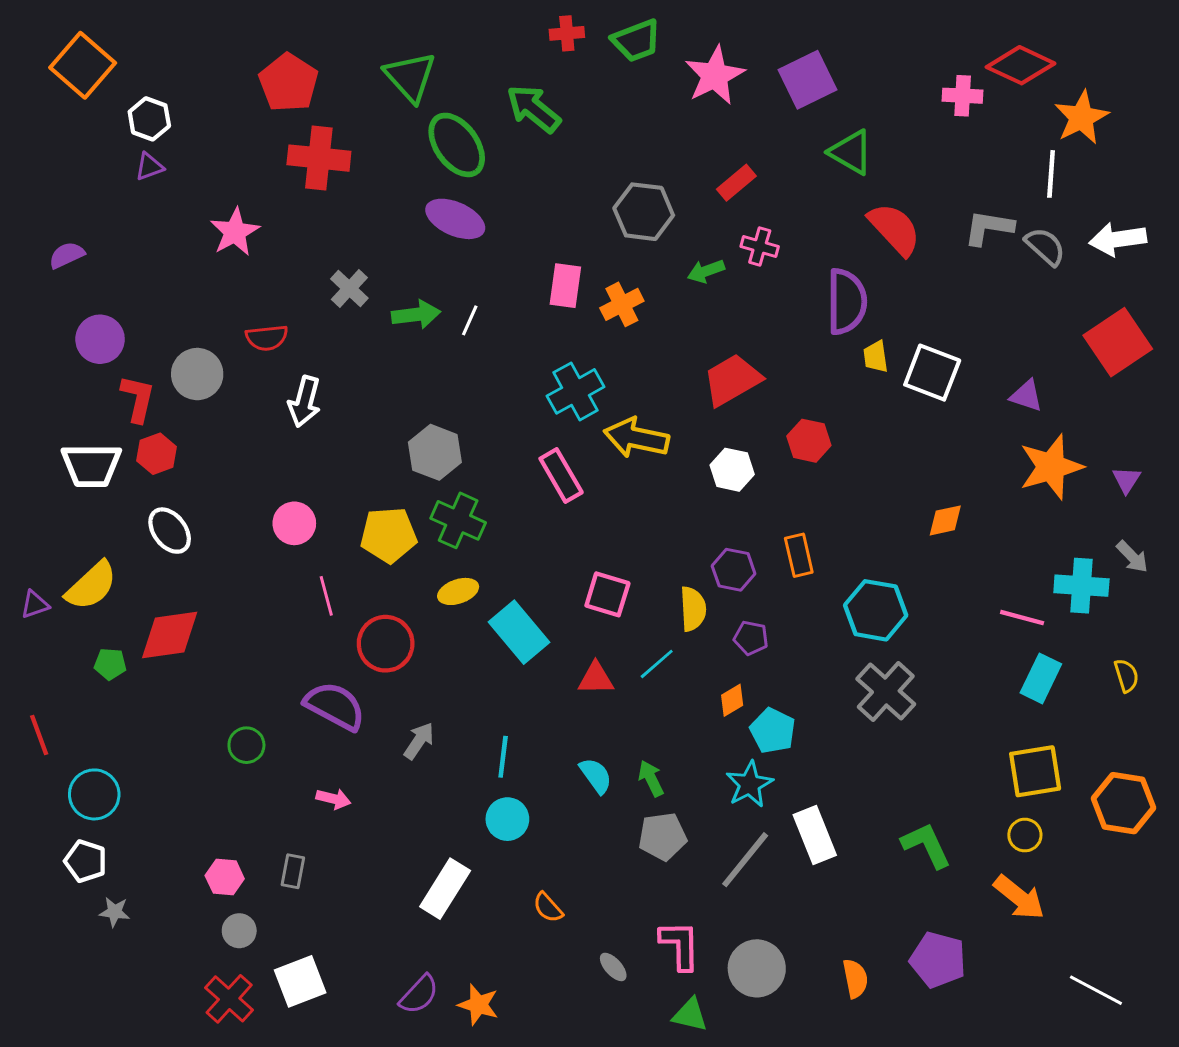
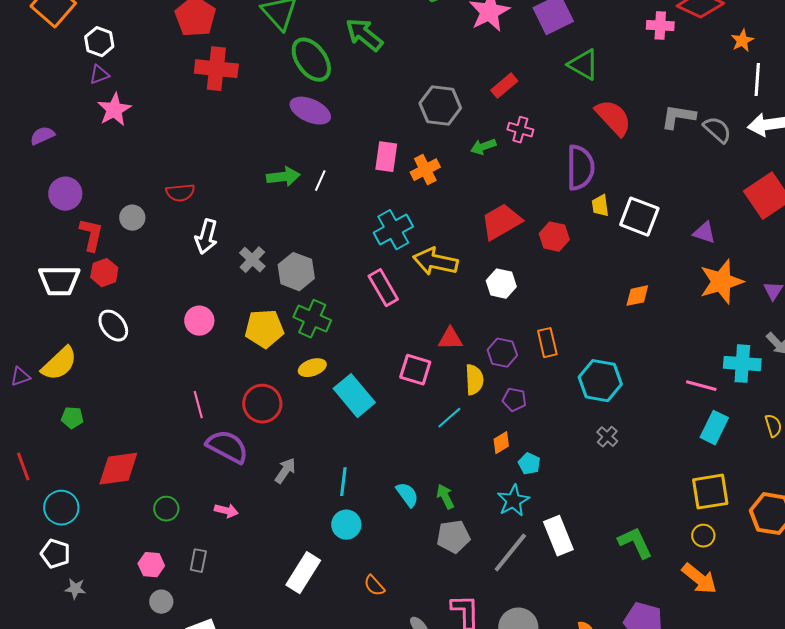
orange star: (1081, 117) -> (742, 41), size x0.6
white line: (1051, 174) -> (757, 80), moved
pink star: (235, 232) -> (114, 110), moved
gray cross: (349, 288) -> (252, 260), moved
gray circle: (197, 374) -> (132, 218), size x0.7
red hexagon: (809, 441) -> (554, 237), moved
orange diamond: (945, 520) -> (637, 296), moved
pink line: (326, 596) -> (198, 405), moved
red diamond: (170, 635) -> (118, 469), moved
red triangle: (596, 678) -> (450, 339), moved
gray cross: (886, 692) -> (607, 437), size x0.5
cyan pentagon: (773, 731) -> (529, 464), size x0.7
green circle: (246, 745) -> (166, 509), moved

